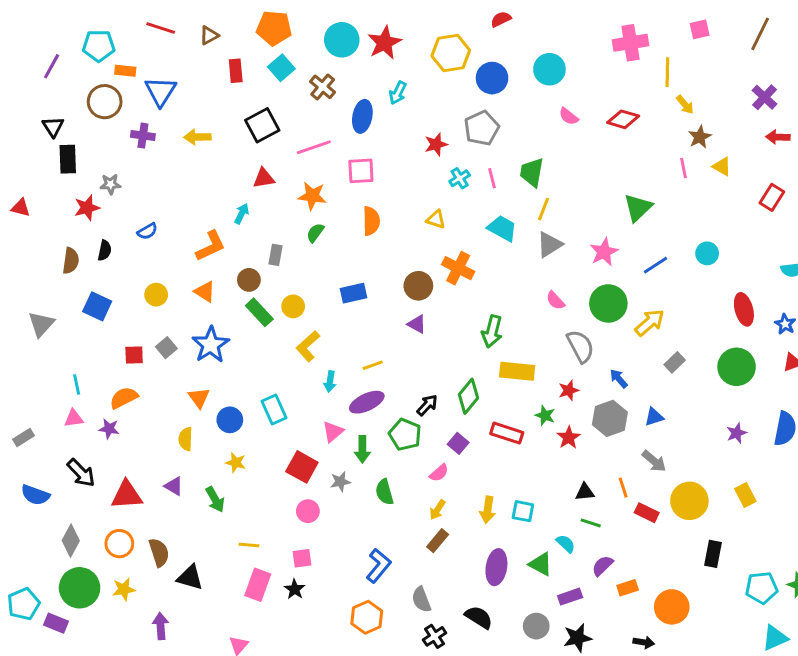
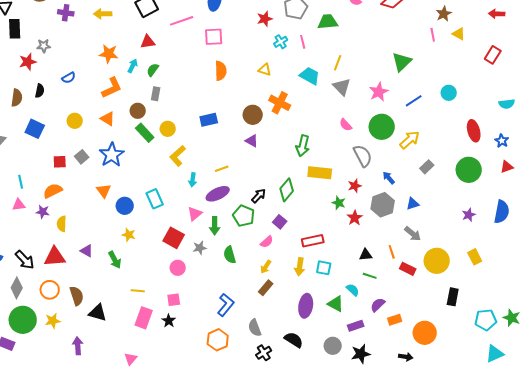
green trapezoid: (532, 172) -> (328, 22), moved, turned 75
orange star: (312, 196) -> (109, 54), moved
green semicircle: (315, 233) -> (153, 70), moved
gray triangle: (549, 245) -> (342, 87), turned -42
red rectangle: (507, 433) -> (313, 241), moved, turned -30
yellow semicircle: (186, 439) -> (62, 224), moved
black arrow: (81, 473) -> (25, 260), moved

